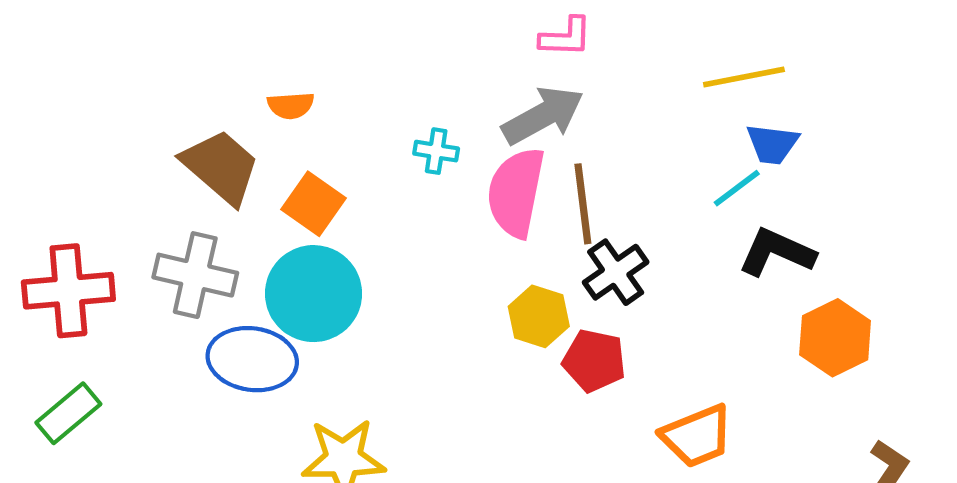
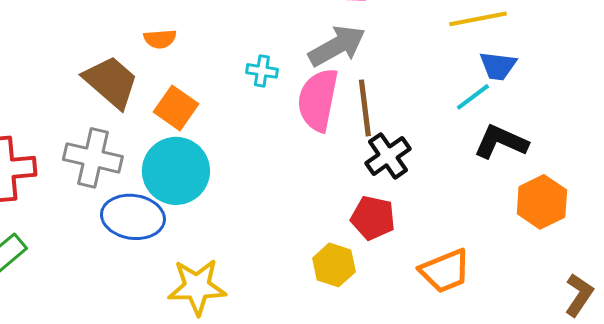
yellow hexagon: (539, 316) -> (334, 265), moved

